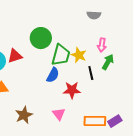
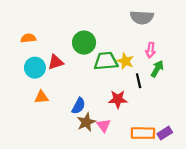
gray semicircle: (94, 15) -> (142, 17), size x1.5
green trapezoid: (61, 55) -> (106, 61), turned -110
blue semicircle: (53, 75) -> (79, 106), moved
brown star: (24, 115) -> (86, 122), moved

